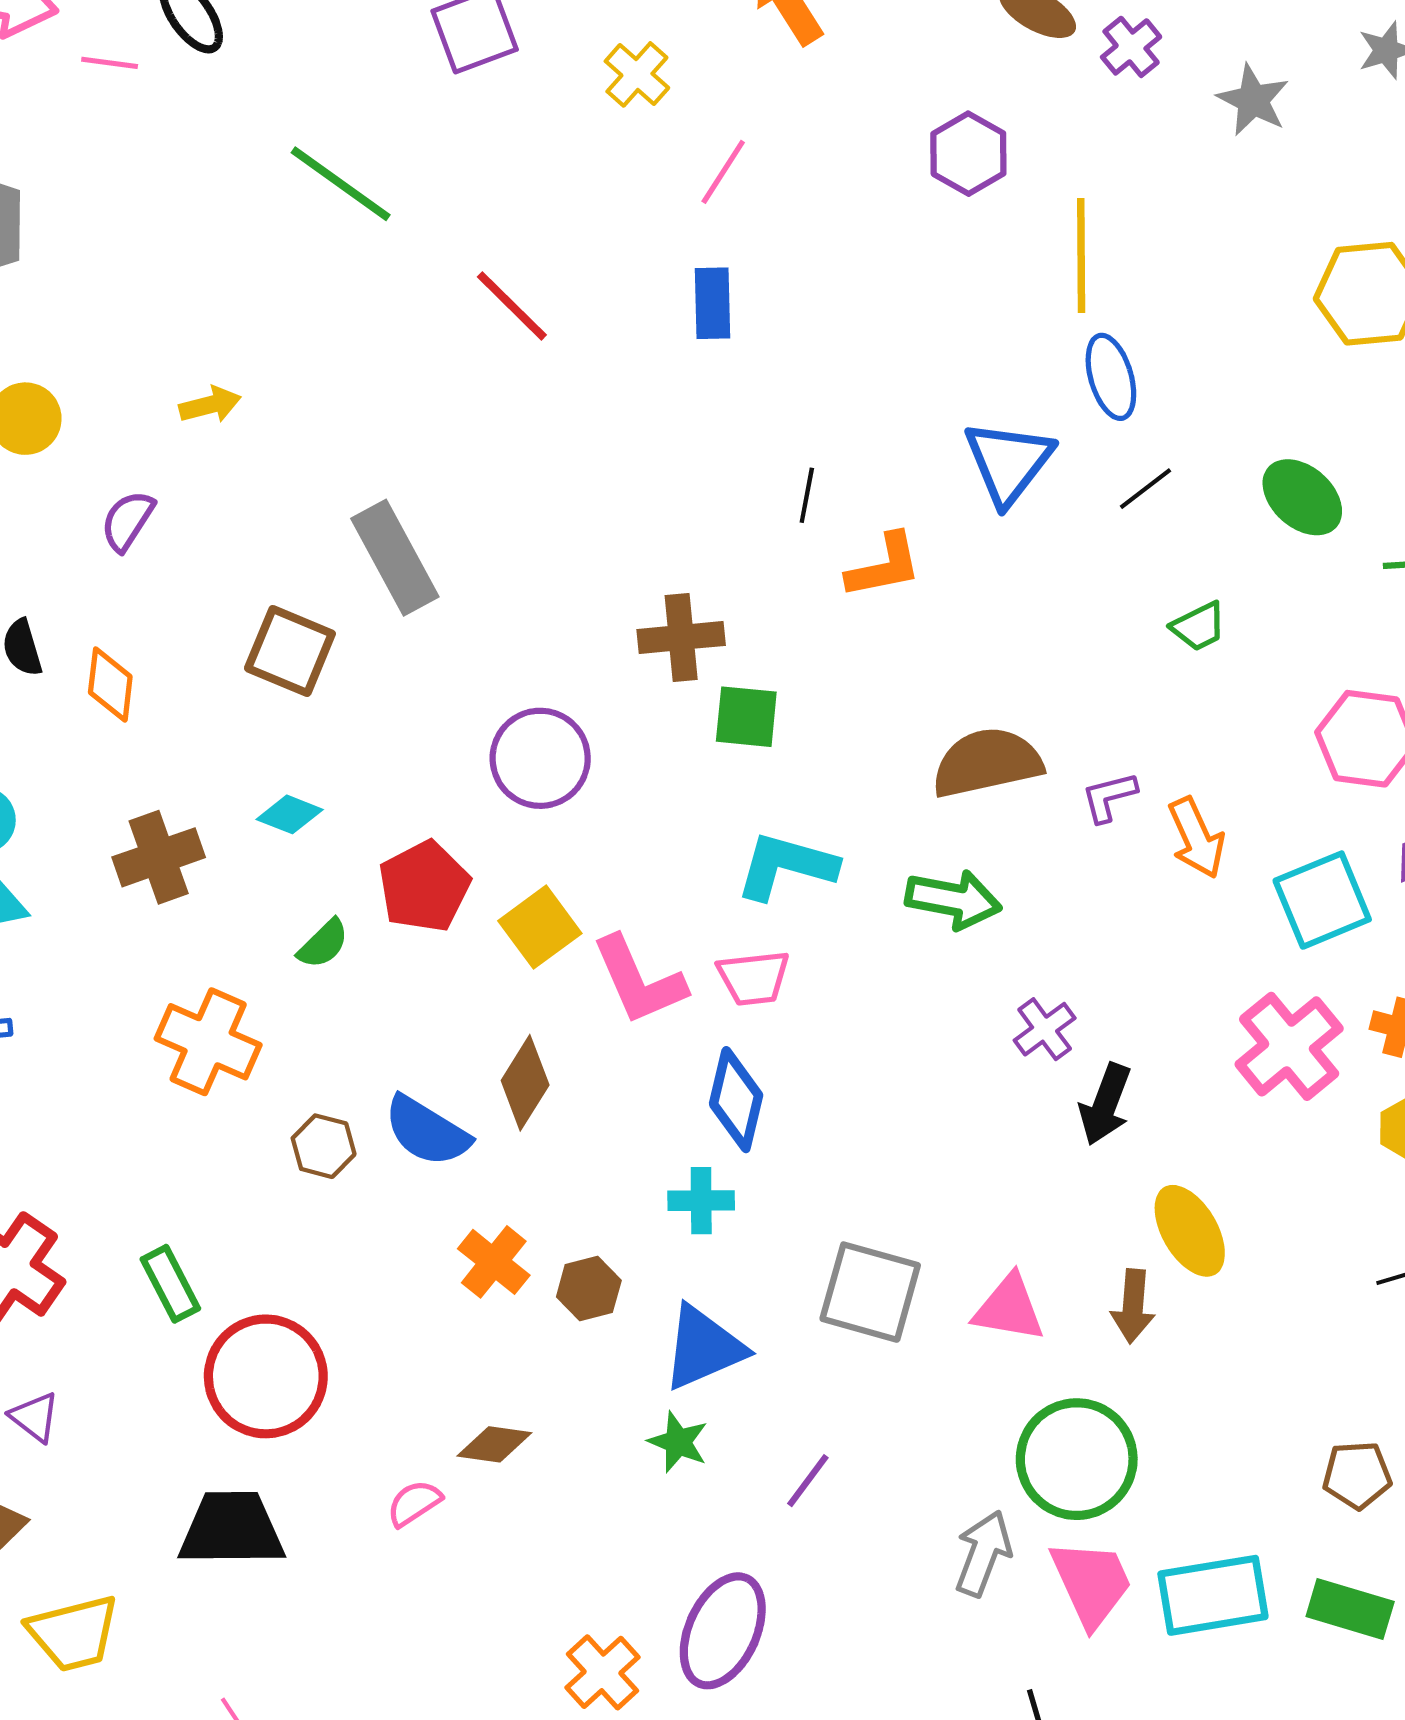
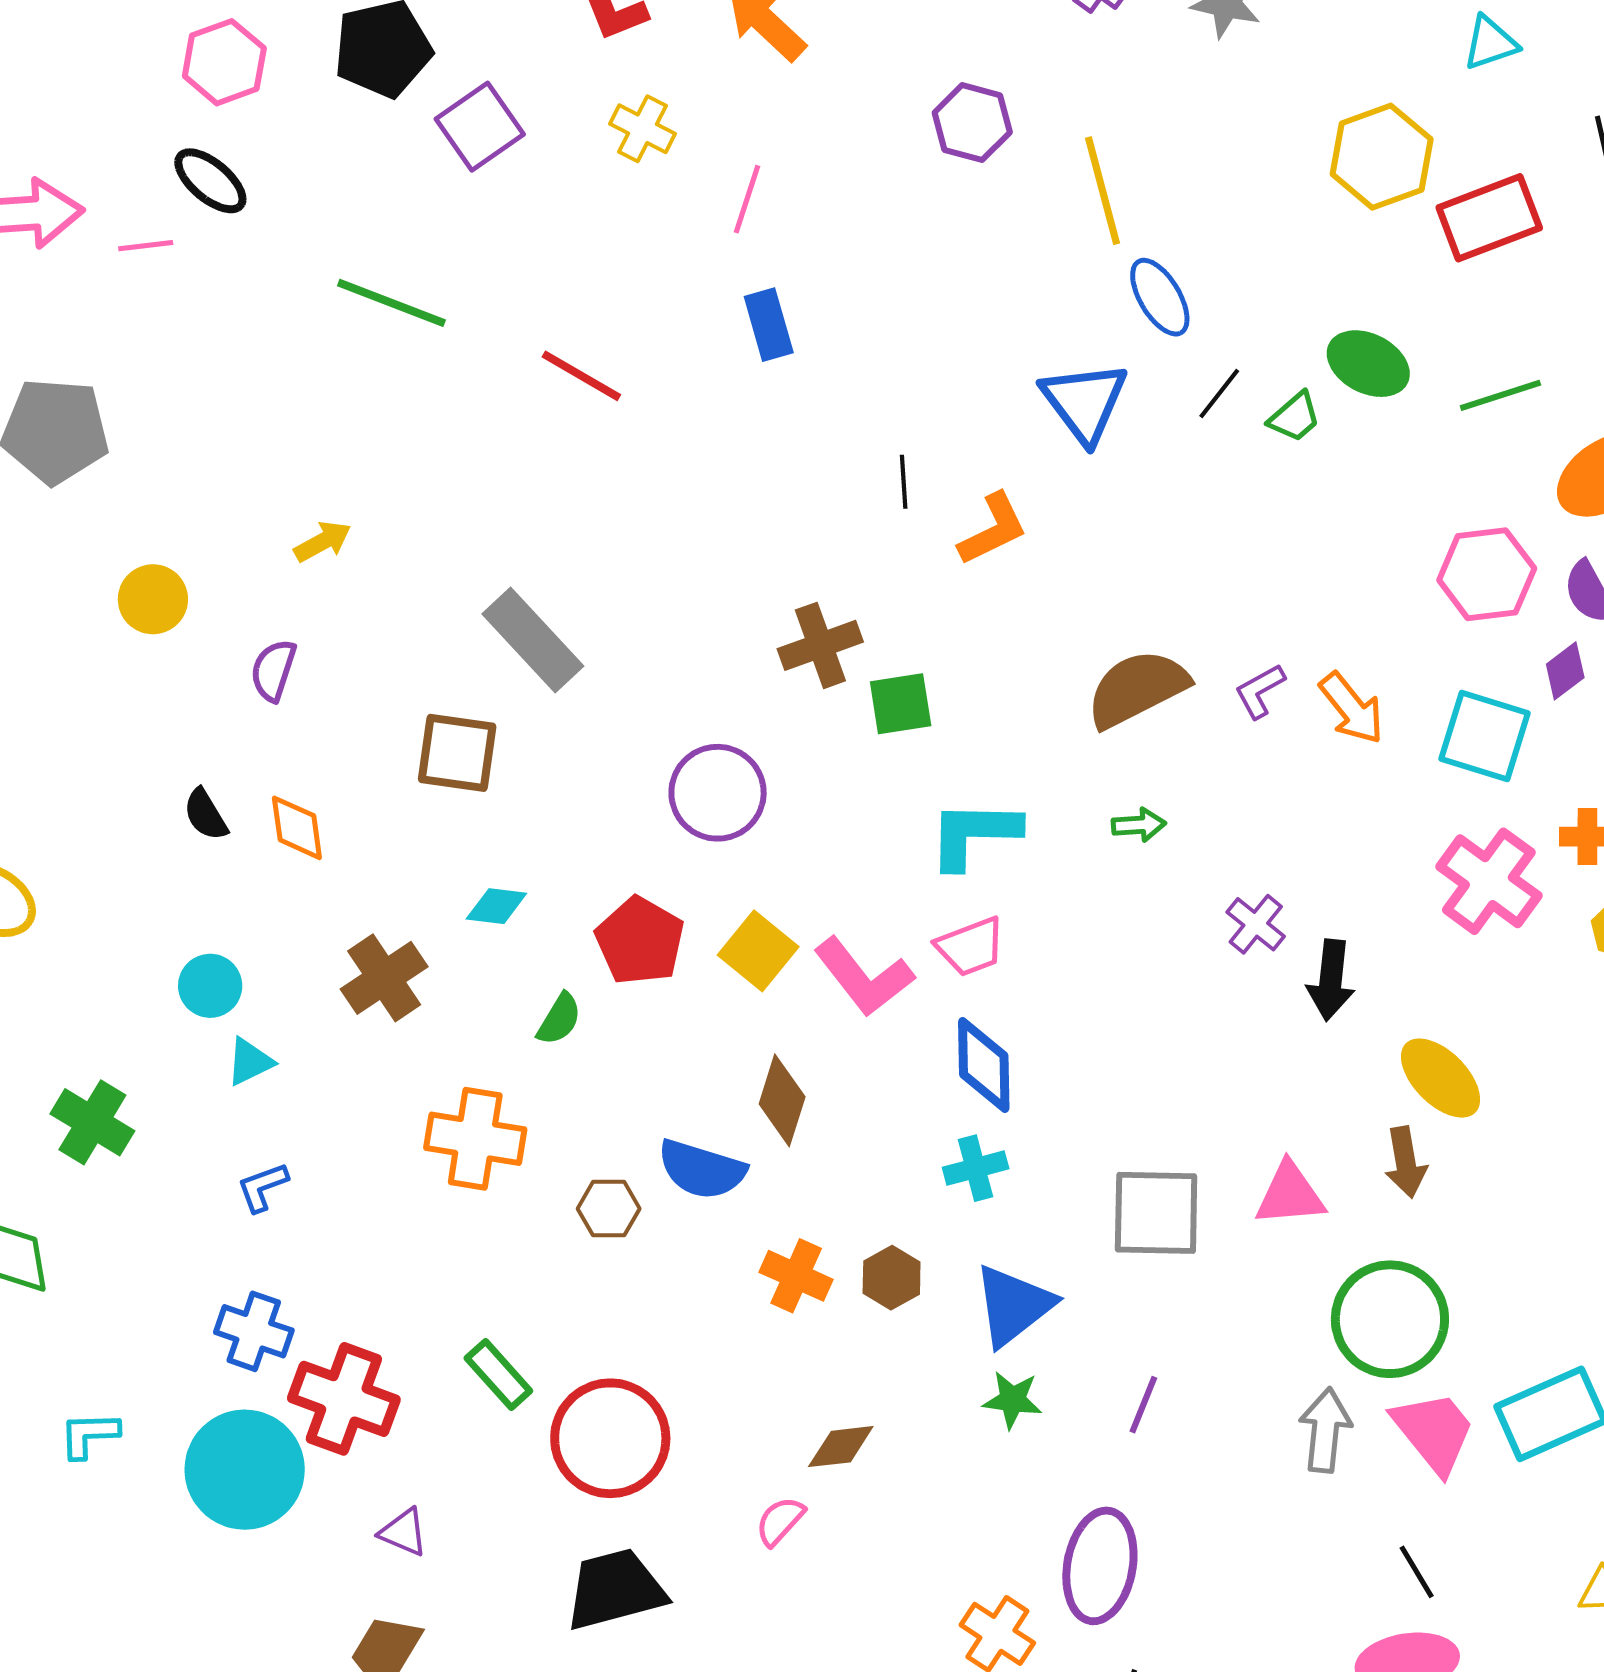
green trapezoid: (1199, 627) -> (1295, 417), moved
green arrow: (953, 899) -> (1139, 825), size x0.6
cyan square: (1322, 900) -> (1484, 736), turned -36

